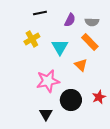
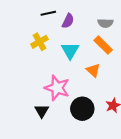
purple semicircle: (70, 20) -> (68, 21), moved
pink star: (48, 81) -> (57, 88), turned 30
black triangle: (46, 114) -> (42, 111), moved

